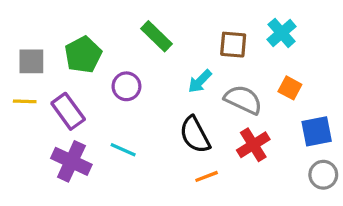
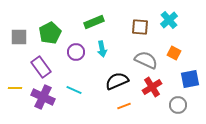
green rectangle: (156, 36) -> (94, 22), turned -66
cyan arrow: (200, 81) -> (102, 49), moved, turned -56
yellow line: (25, 101) -> (15, 88), moved
black semicircle: (195, 135) -> (117, 81), turned 95
gray circle: (323, 175) -> (178, 105), moved

